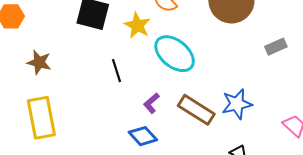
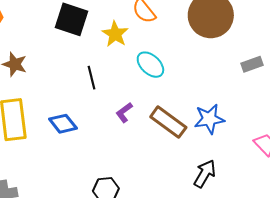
cyan ellipse: (175, 54) -> (150, 65), size x0.7
blue diamond: (143, 136) -> (63, 124), moved

